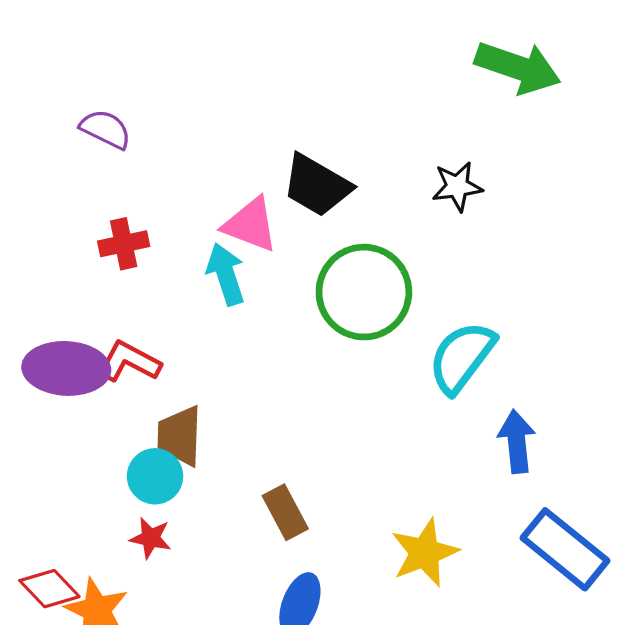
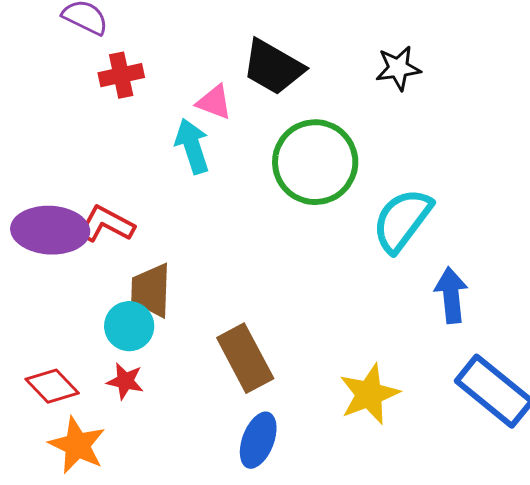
pink triangle: (250, 225) -> (214, 102), size x0.7
red cross: (124, 244) -> (121, 75), moved
brown rectangle: (285, 512) -> (245, 358), size x1.4
red diamond: (49, 589) -> (52, 386), moved

